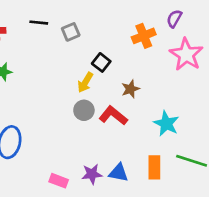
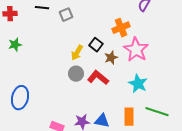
orange cross: (144, 36) -> (121, 28), moved
pink star: (186, 54) -> (136, 50), moved
black square: (101, 62) -> (96, 45), moved

